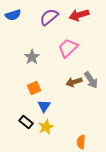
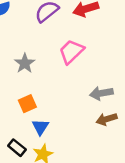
gray arrow: (91, 80) -> (101, 93), turned 114
brown arrow: (74, 82) -> (106, 119), moved

